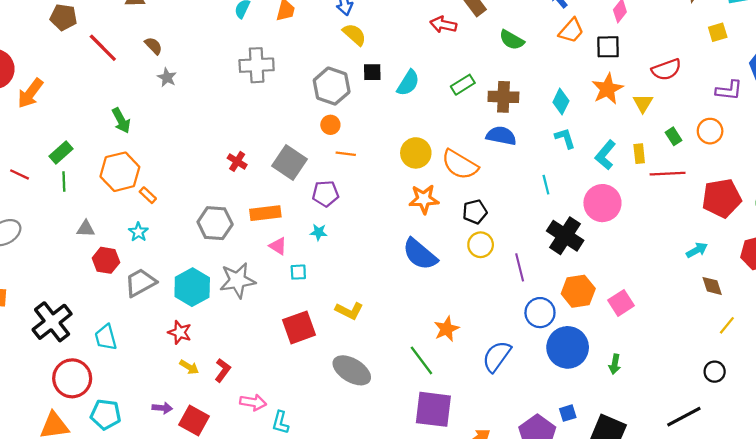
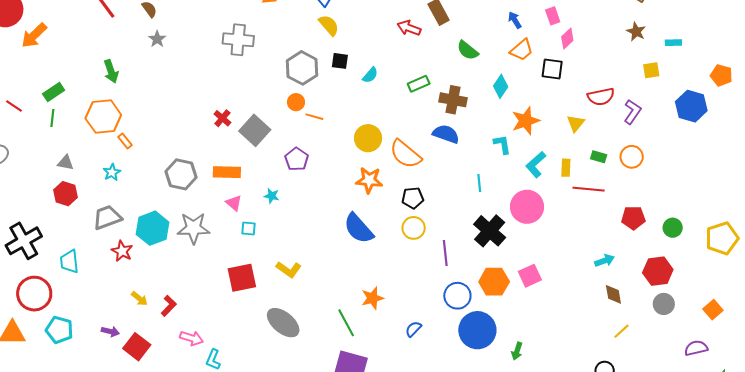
cyan semicircle: (408, 83) -> (370, 75), size x0.7
orange star: (607, 89) -> (526, 121), moved
purple L-shape: (729, 90) -> (632, 112), moved, turned -70
cyan diamond: (561, 102) -> (501, 86), moved
green rectangle: (674, 136) -> (599, 157), turned -49
orange line: (346, 154) -> (314, 117), moved
red cross: (237, 161) -> (222, 118), moved
purple pentagon: (325, 194) -> (297, 159), moved, turned 30
red pentagon: (722, 198) -> (633, 218), size x0.7
red hexagon: (106, 260) -> (65, 194), moved
pink square: (621, 303) -> (530, 276), moved
red star: (180, 332) -> (122, 251), moved
blue semicircle: (497, 356) -> (413, 329), size x0.6

